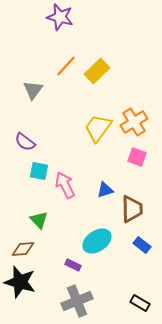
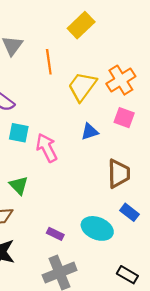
orange line: (66, 66) -> (49, 62), moved, turned -50
blue triangle: (105, 190) -> (90, 132), moved
cyan ellipse: (97, 241) -> (97, 228), moved, turned 56

